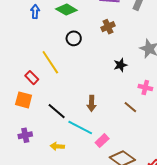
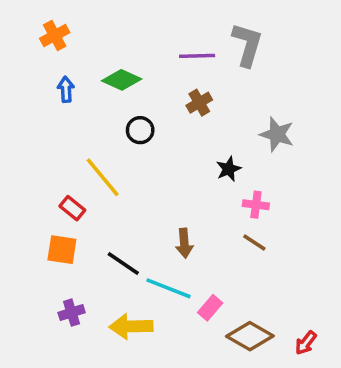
pink cross: (145, 87) -> (256, 205), moved
yellow arrow: (57, 146) -> (131, 326), size x1.6

